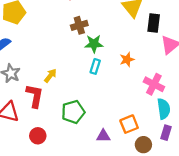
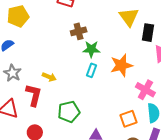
orange star: (127, 59) -> (121, 65), size x1.6
yellow arrow: (50, 76) -> (49, 77), turned 72
orange square: (129, 124) -> (128, 119), moved

